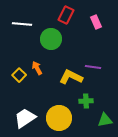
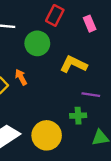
purple line: (93, 67) -> (91, 95), moved
yellow L-shape: (71, 77) -> (73, 64), moved

